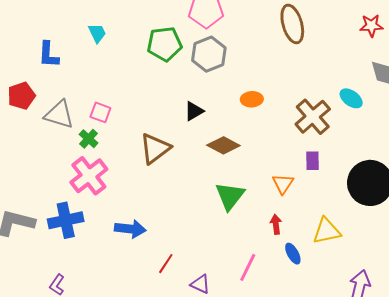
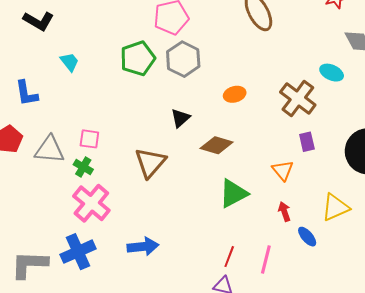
green triangle: (230, 196) -> (233, 193), turned 36
red line: (166, 264) -> (229, 257), moved

